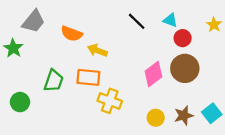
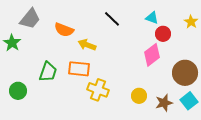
black line: (137, 21) -> (112, 19), moved
brown circle: (185, 68) -> (185, 73), moved
pink diamond: (153, 74) -> (152, 55), moved
yellow circle: (156, 118) -> (139, 96), moved

